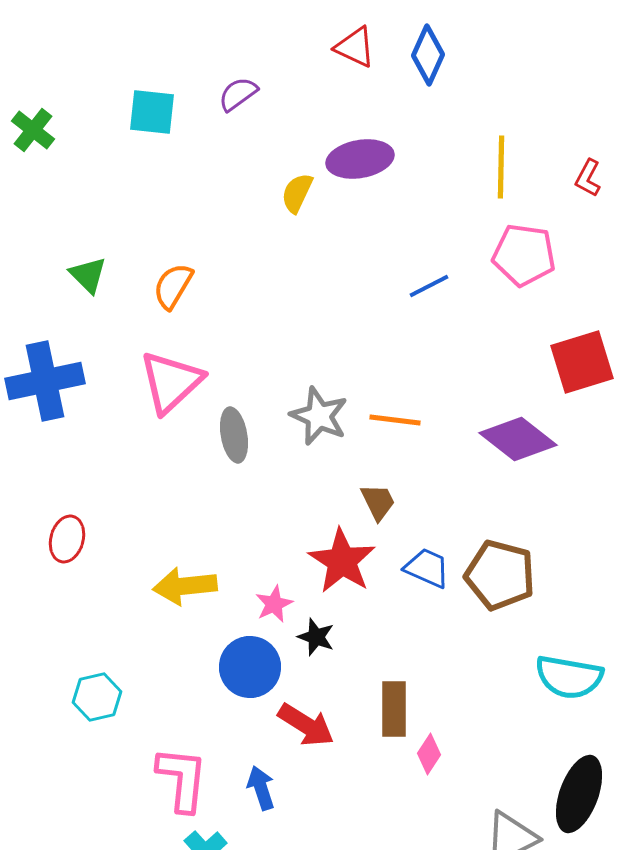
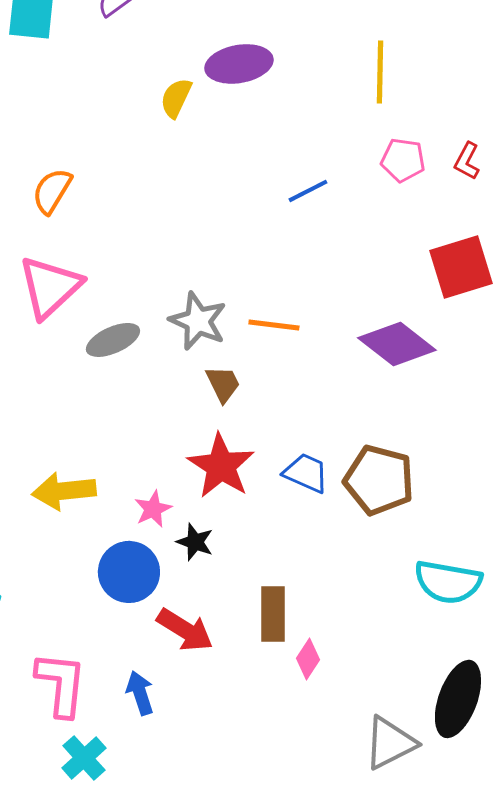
red L-shape: (588, 178) -> (467, 161), moved
pink pentagon: (524, 255) -> (403, 160), size x0.7
gray ellipse: (234, 435) -> (113, 340), turned 76
brown trapezoid: (378, 502) -> (223, 384), moved

